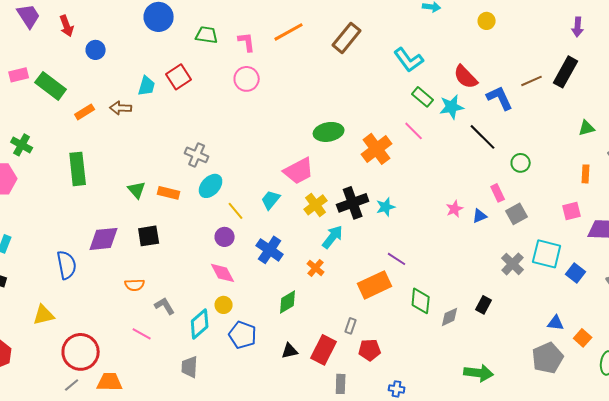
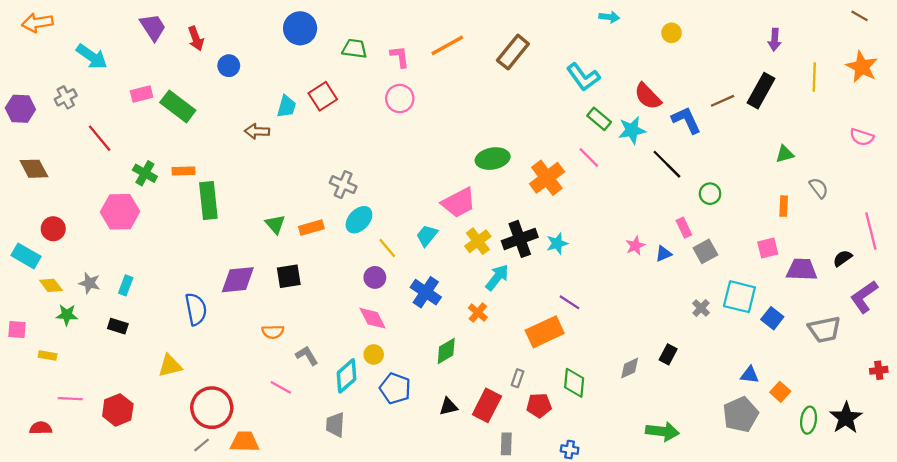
orange rectangle: (85, 112) -> (183, 171), moved, turned 30
orange rectangle: (169, 193) -> (311, 228), turned -30
gray cross: (513, 264) -> (701, 308), size x0.7
green diamond: (421, 301) -> (574, 383), moved

